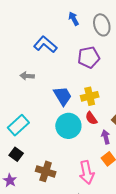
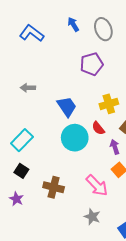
blue L-shape: (45, 44) -> (32, 33), moved
yellow cross: (90, 96) -> (109, 104), moved
pink arrow: (87, 172) -> (97, 186), turned -30

